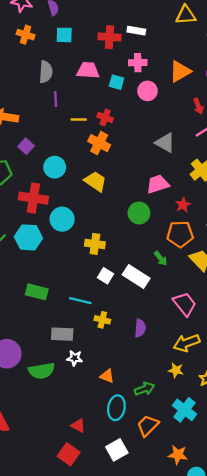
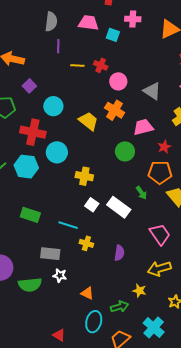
pink circle: (147, 91) -> (118, 81), moved
orange cross: (99, 143) -> (115, 110), moved
yellow star: (176, 370) -> (139, 291), moved

